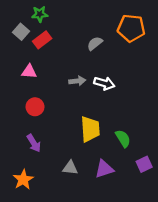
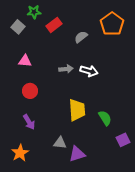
orange pentagon: (131, 28) -> (112, 24), turned 30
red rectangle: (42, 40) -> (54, 25), moved
purple triangle: (104, 169) -> (77, 154), moved

